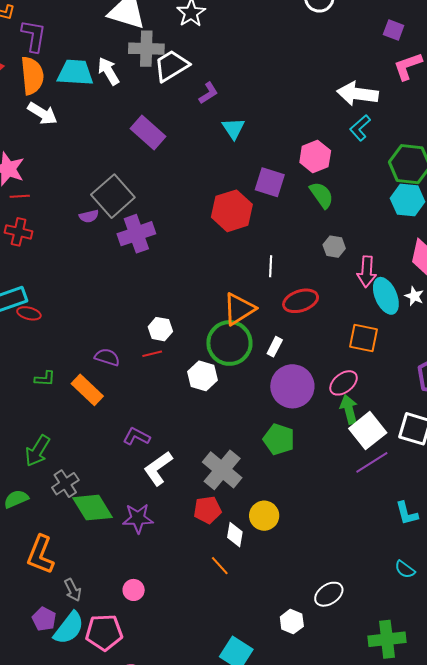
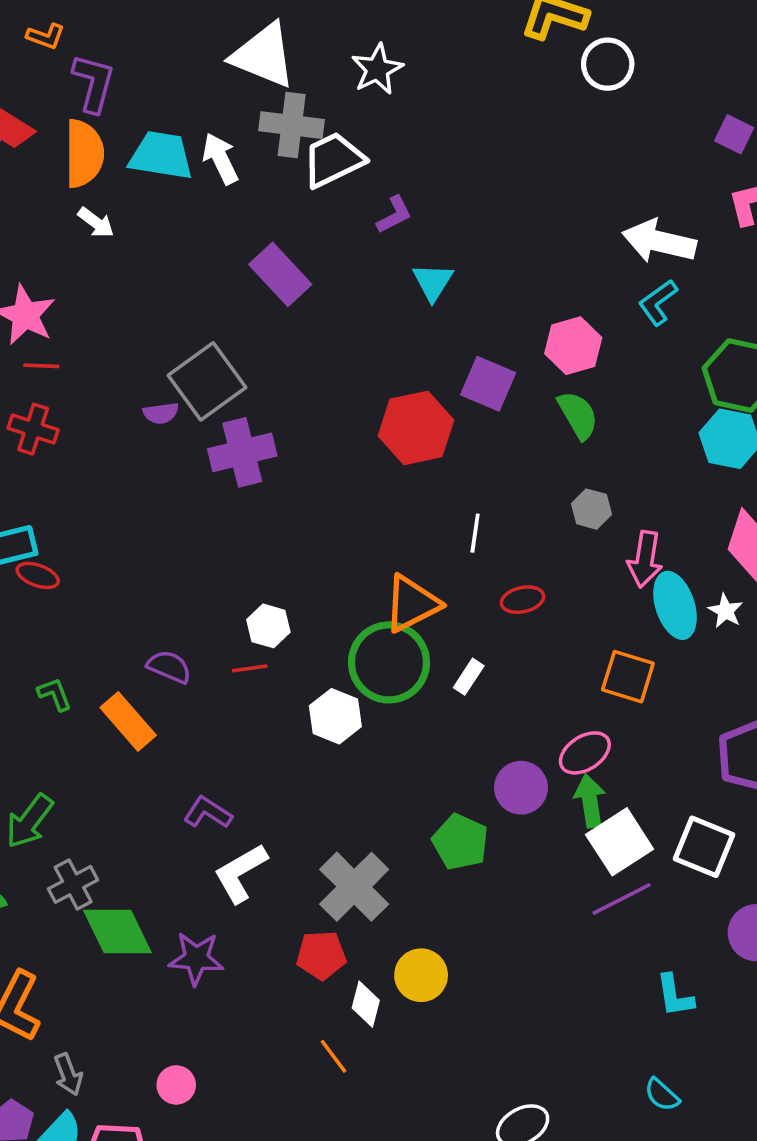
white arrow: (42, 113) -> (96, 223), size x0.7
red ellipse: (301, 301) -> (523, 600), size x0.7
green L-shape: (45, 379) -> (55, 694), turned -120
purple circle: (292, 386) -> (521, 788), moved, size x0.7

